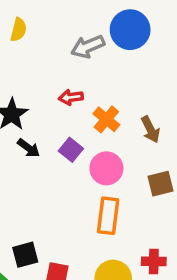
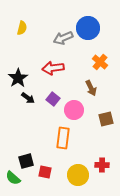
red arrow: (71, 97) -> (53, 68), size x1.5
orange cross: (106, 119) -> (100, 62), moved
brown arrow: (150, 129) -> (91, 88), moved
orange rectangle: (108, 216) -> (63, 138), moved

